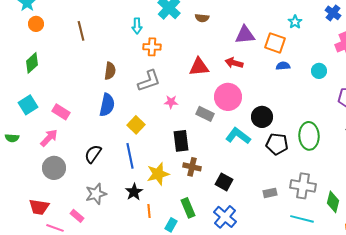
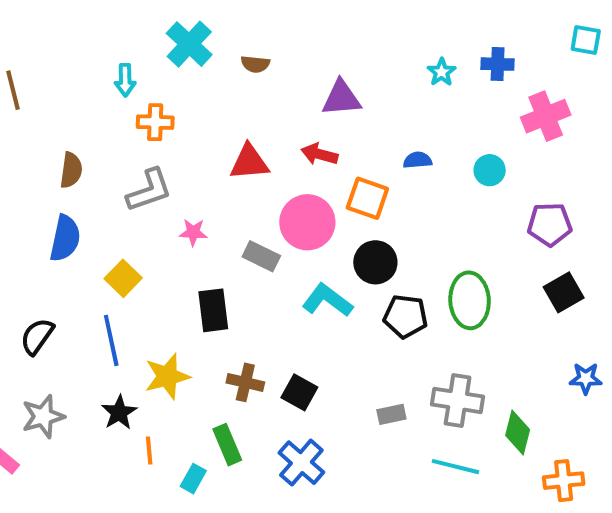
blue cross: (333, 13) -> (498, 64), moved, turned -35
orange square: (275, 43) -> (367, 198), moved
brown cross: (192, 167) -> (245, 382), moved

